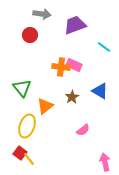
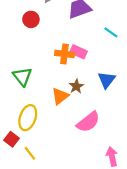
blue triangle: (100, 91) -> (107, 80), turned 36
orange triangle: (45, 106) -> (60, 96), moved
pink semicircle: (83, 130) -> (88, 122), size x1.6
red square: (20, 153) -> (12, 139), moved

